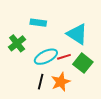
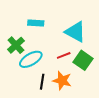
cyan ellipse: (46, 57) -> (31, 59), moved
orange star: (61, 82) -> (62, 81), turned -30

